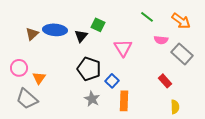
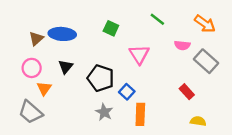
green line: (147, 17) -> (157, 19), moved
black triangle: (81, 36) -> (66, 67), moved
pink circle: (19, 68) -> (32, 68), moved
yellow semicircle: (175, 107) -> (198, 121), turned -80

